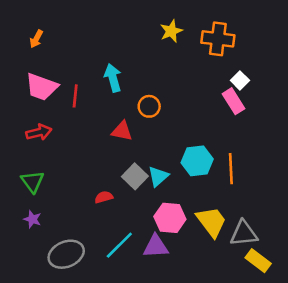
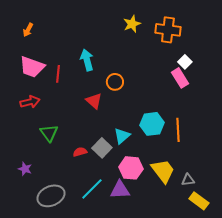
red triangle: (122, 131) -> (94, 101), turned 30
gray square: (135, 176) -> (102, 148), moved
green triangle: (32, 182) -> (49, 133), moved
gray triangle: (244, 233) -> (188, 180), size x0.6

